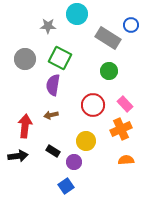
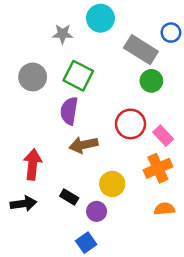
green circle: (109, 71) -> (151, 81), moved
red circle: (93, 105) -> (130, 124), moved
brown arrow: (51, 115) -> (84, 145), moved, size x1.5

